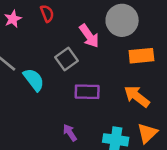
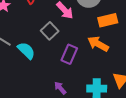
purple rectangle: (87, 92) -> (69, 54), turned -60
orange arrow: (137, 96) -> (98, 44), moved

